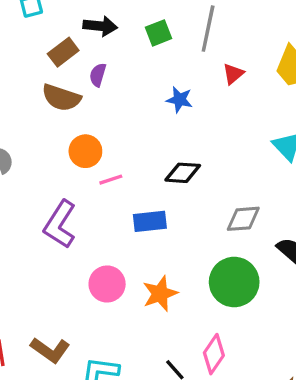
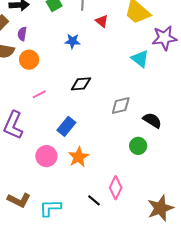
red triangle: (233, 74) -> (102, 21), turned -32
orange circle: (85, 151) -> (29, 60), moved
blue rectangle: (150, 221) -> (66, 126), moved, turned -36
green circle: (234, 282) -> (138, 146), moved, size x0.6

